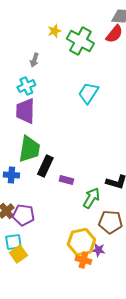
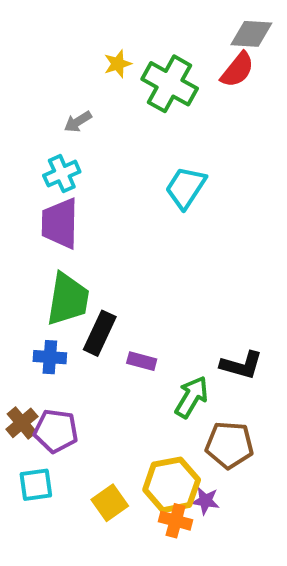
gray arrow: (34, 60) -> (78, 122), turned 40
blue cross: (11, 175) -> (50, 357), moved
yellow square: (18, 254) -> (110, 503), moved

